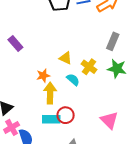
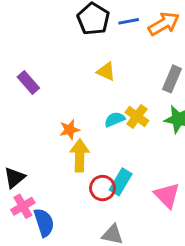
yellow triangle: (66, 58) -> (106, 71), moved
cyan semicircle: (73, 80) -> (115, 119), moved, turned -64
cyan rectangle: (51, 119) -> (121, 182), moved, turned -60

